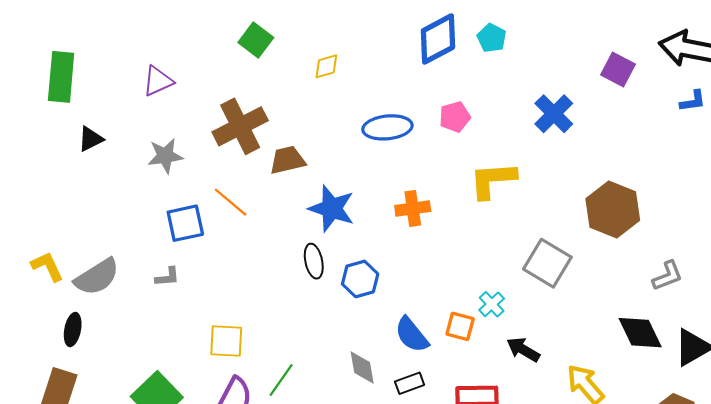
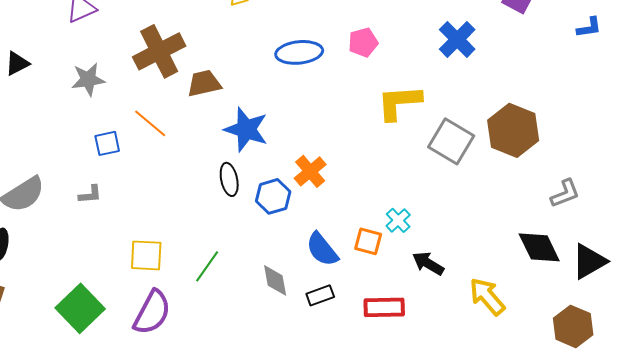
orange cross: (413, 208) -> (310, 171), moved, turned -32
blue square: (185, 223) -> (107, 143), size x0.7
gray square: (547, 263) -> (451, 141), moved
green line: (281, 380) -> (207, 266), moved

